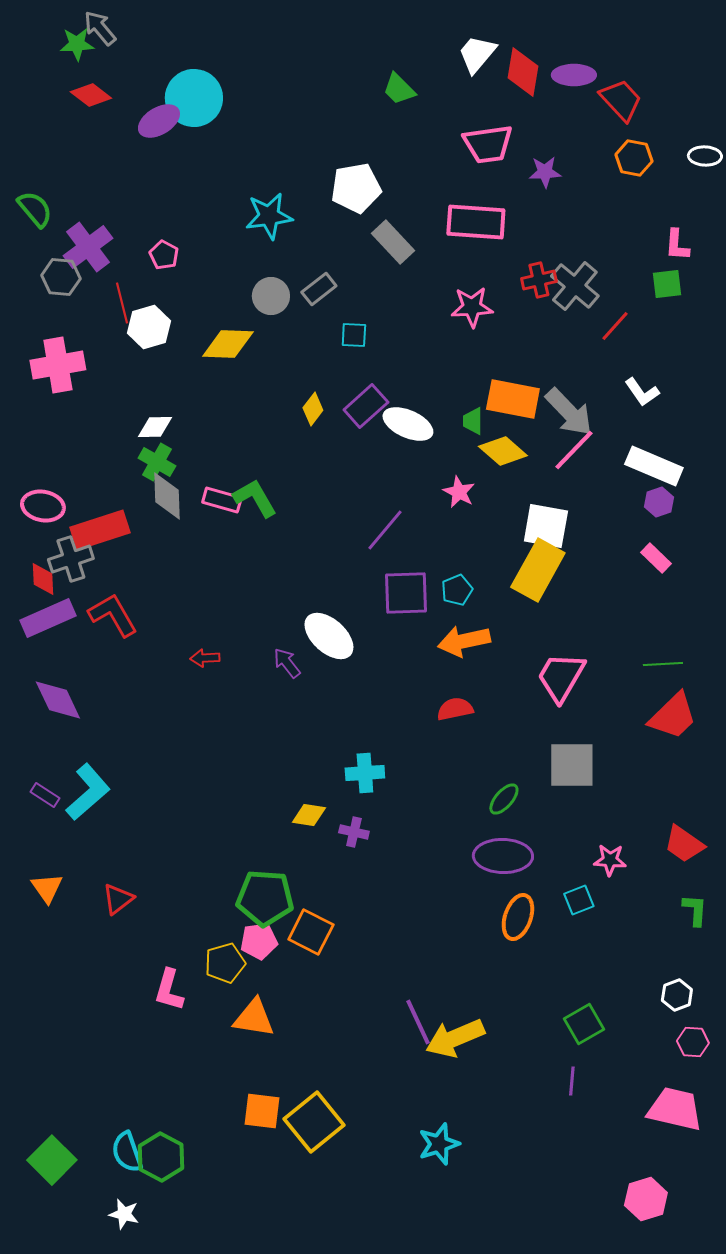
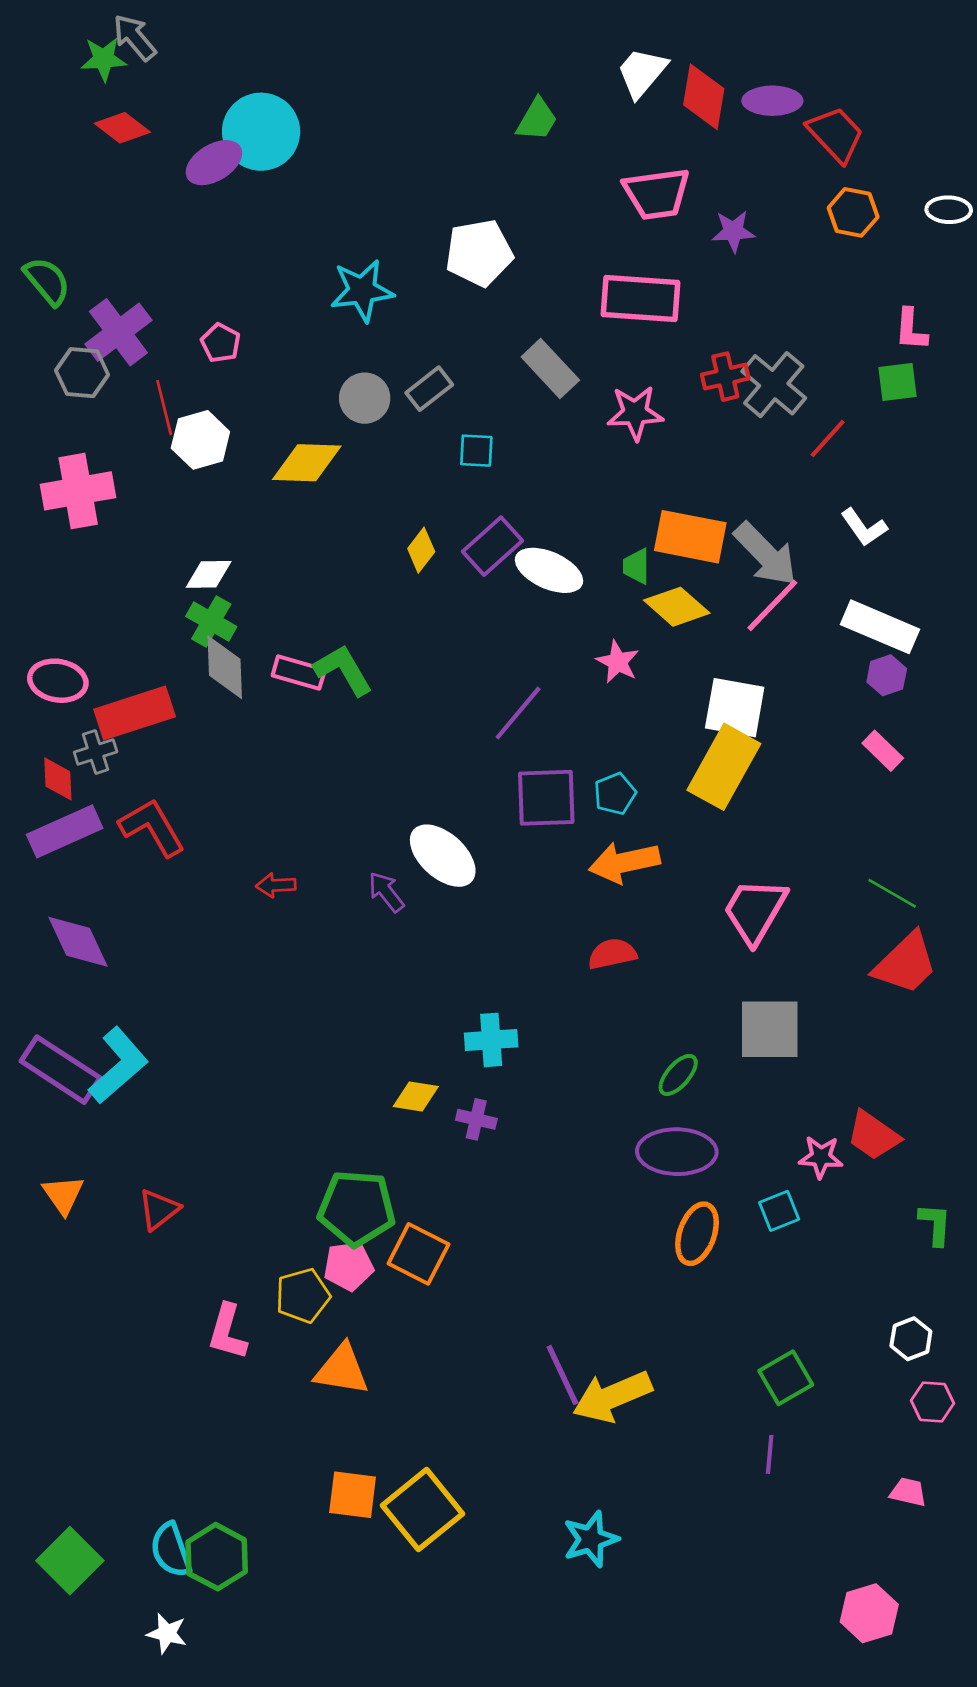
green trapezoid: (399, 89) -> (537, 120), turned -105
gray rectangle: (393, 242) -> (550, 369), moved
gray cross: (71, 559) -> (96, 752), size x0.7
green line: (663, 664) -> (892, 893), turned 33
purple rectangle: (45, 795) -> (61, 1070), size x2.0
red trapezoid: (684, 844) -> (873, 1135), moved
pink trapezoid: (675, 1109) -> (908, 1492), size x0.5

